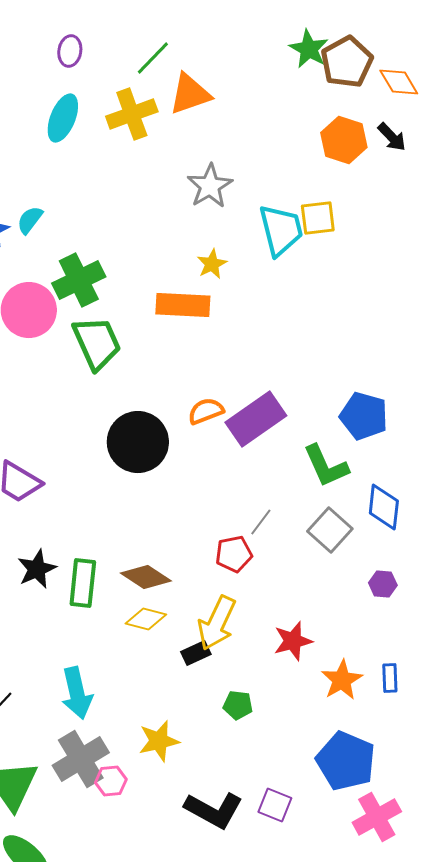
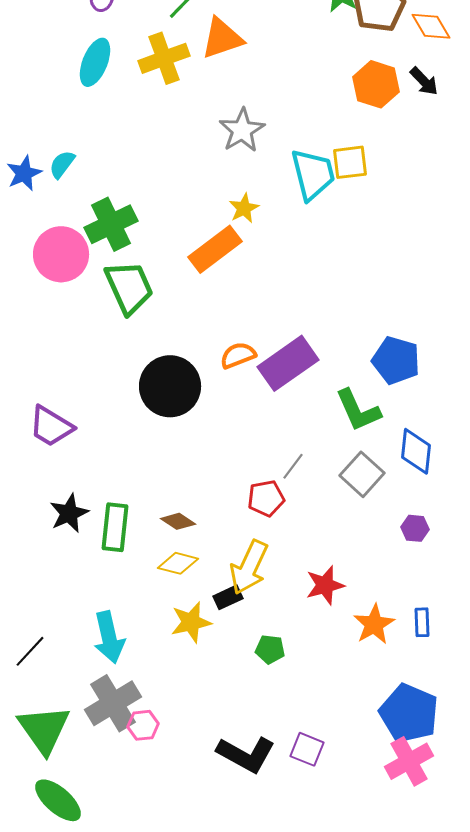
orange rectangle: (183, 305) -> (215, 249), turned -40
brown diamond: (146, 577) -> (178, 521), size x0.7
yellow star: (159, 741) -> (191, 622), moved
blue pentagon: (346, 761) -> (409, 713), moved

